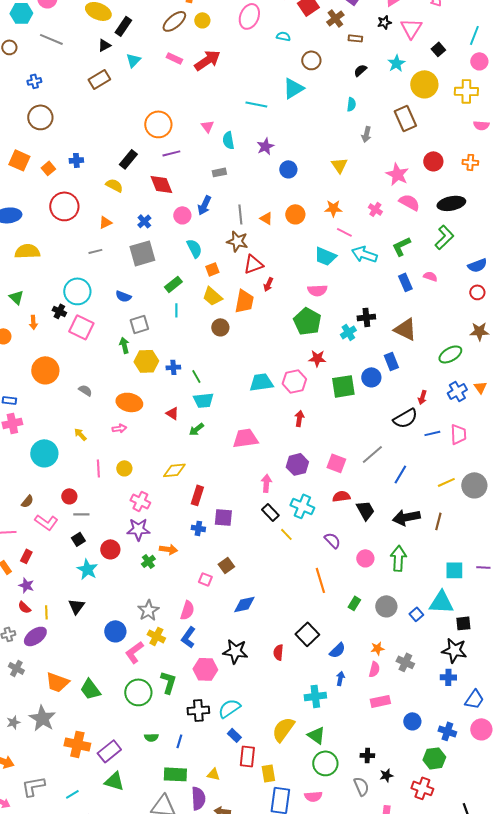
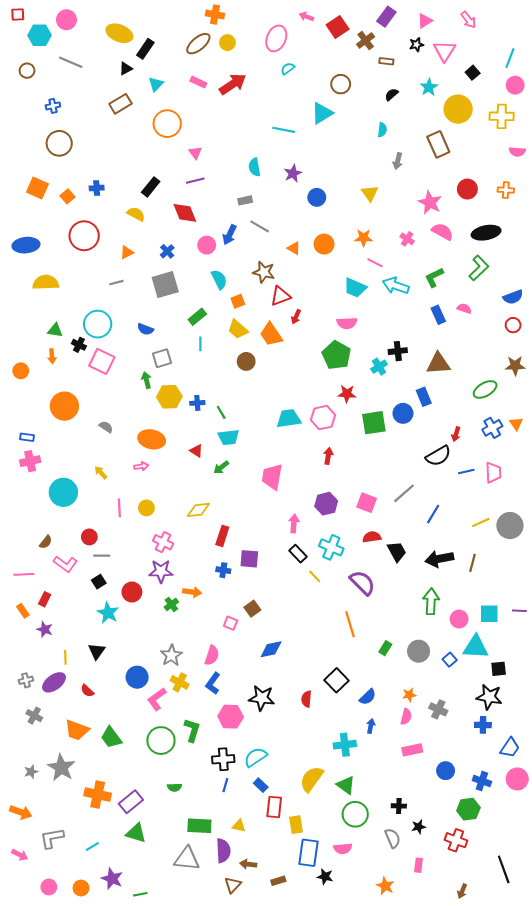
cyan semicircle: (283, 36) -> (288, 69), moved, turned -48
orange circle: (158, 124) -> (167, 124), moved
pink triangle: (207, 126) -> (195, 153), moved
gray line: (240, 214) -> (260, 226), moved, turned -54
green triangle: (16, 297) -> (55, 330), moved, turned -35
orange trapezoid: (244, 301) -> (271, 334), turned 135
brown triangle: (405, 329) -> (438, 364), turned -30
pink trapezoid: (245, 438) -> (272, 477), turned -72
purple semicircle: (332, 540) -> (362, 583), size x1.5
pink circle: (365, 558) -> (459, 619), moved
red semicircle: (24, 607) -> (87, 691), moved
blue line: (179, 741) -> (225, 785), moved

